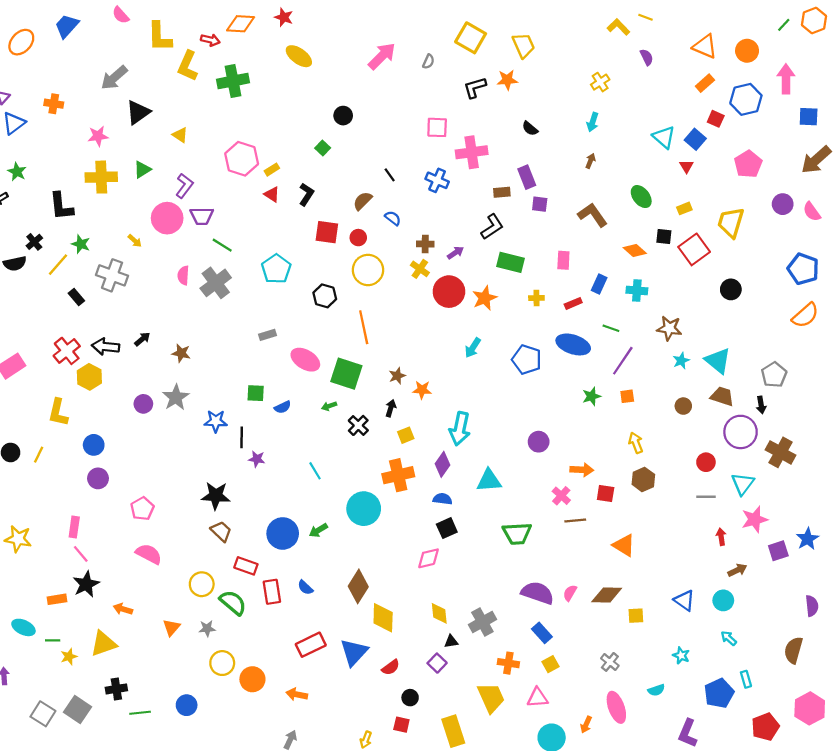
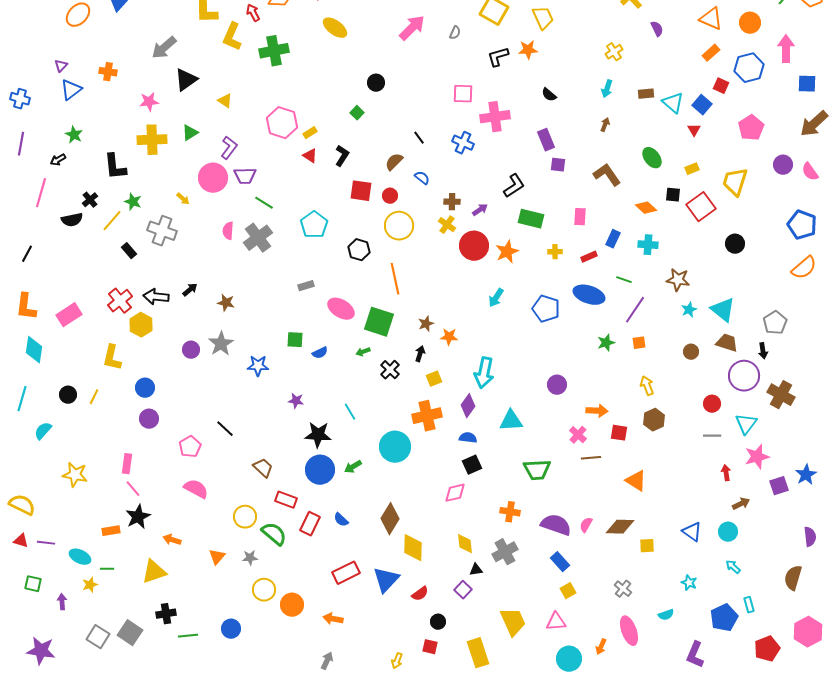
red arrow: (210, 40) -> (253, 13), turned -132
brown rectangle: (502, 192) -> (646, 94), moved
black line: (242, 437) -> (225, 429), moved, turned -48
black star: (216, 496) -> (318, 435), moved
red rectangle: (272, 592) -> (310, 524), turned 35
yellow star: (69, 657) -> (90, 585), moved
orange cross: (508, 663) -> (510, 512), moved

